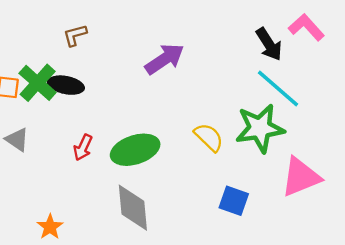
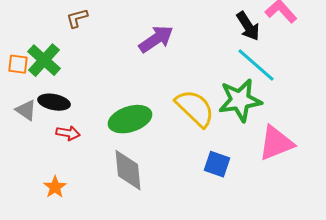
black ellipse: (66, 85) -> (54, 102), moved
yellow semicircle: (209, 137) -> (195, 108), size x1.5
red arrow: (83, 147) -> (68, 133), moved, turned -105

